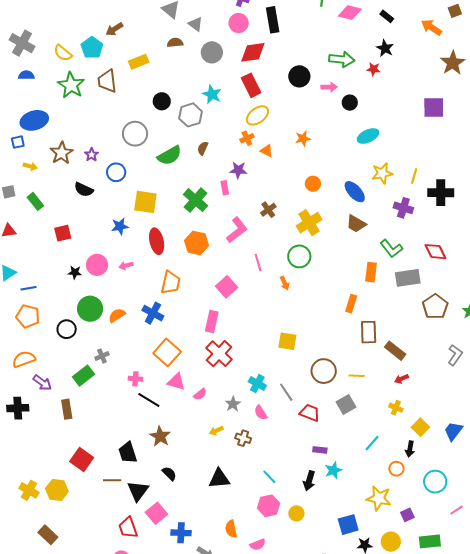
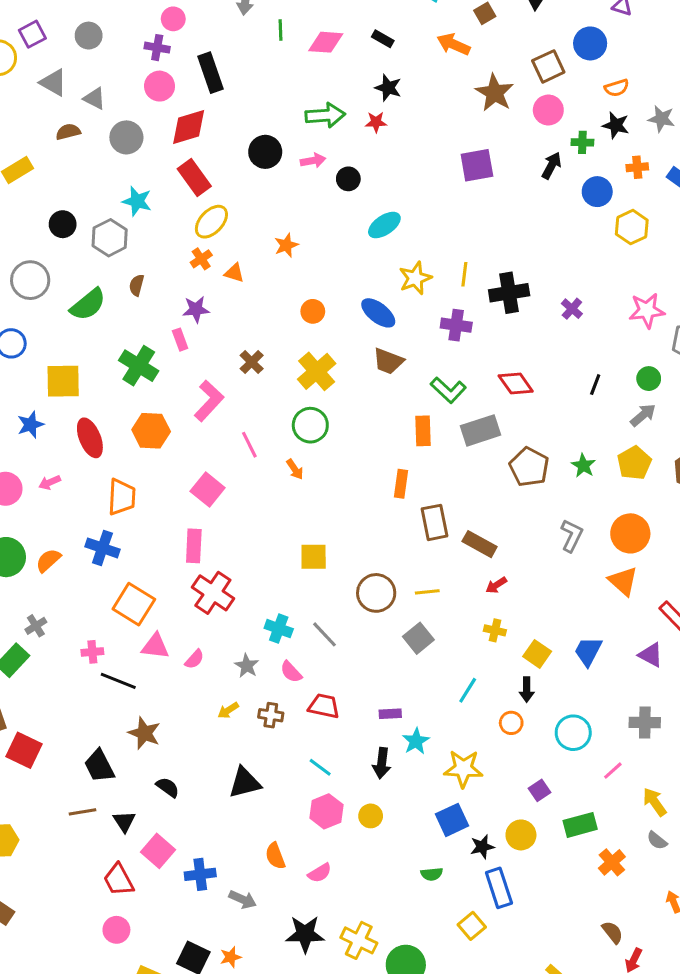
red trapezoid: (310, 413) -> (324, 706), moved
red square: (82, 460) -> (24, 750), moved
black triangle: (138, 491) -> (124, 821), size x0.7
yellow star: (379, 498) -> (463, 769), moved

